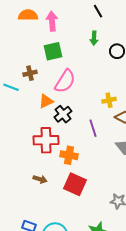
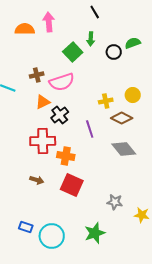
orange semicircle: (28, 15) -> (25, 29), moved
green square: (53, 51) -> (73, 52), moved, turned -30
brown cross: (30, 73) -> (37, 75), moved
pink semicircle: (65, 81) -> (62, 82), turned 40

